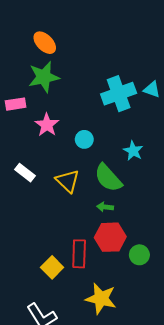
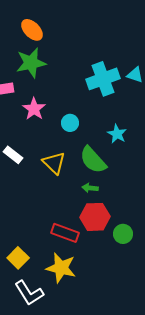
red rectangle: (79, 254) -> (65, 233), turned -72
yellow square: (52, 267) -> (18, 258), moved
yellow star: (101, 299) -> (61, 268), moved

